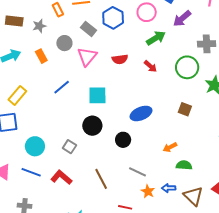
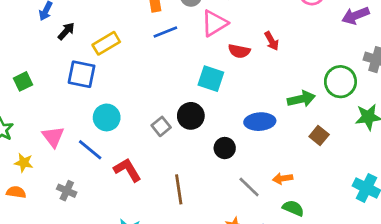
green arrow: (156, 38) -> (301, 99), moved
red semicircle: (120, 59) -> (239, 51), moved
red arrow: (150, 66) -> (272, 41), moved
blue line: (62, 87) -> (165, 32), moved
gray square: (69, 147) -> (161, 126), moved
gray line: (138, 172) -> (249, 187), moved

